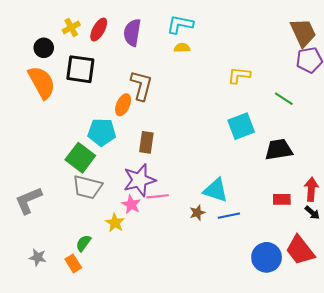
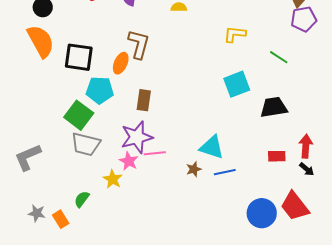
black square: (80, 69) -> (79, 57), moved
orange rectangle: (73, 263) -> (61, 219), moved

